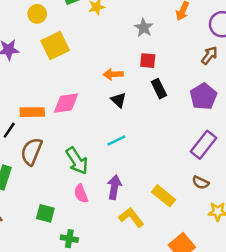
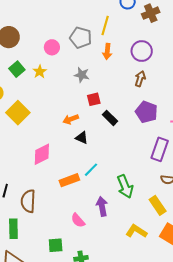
orange rectangle: (32, 112) -> (69, 180), moved
green arrow: (77, 161) -> (125, 186), moved, turned 30
yellow rectangle: (164, 196) -> (158, 205), moved, turned 36
yellow L-shape: (131, 217) -> (136, 231), moved

